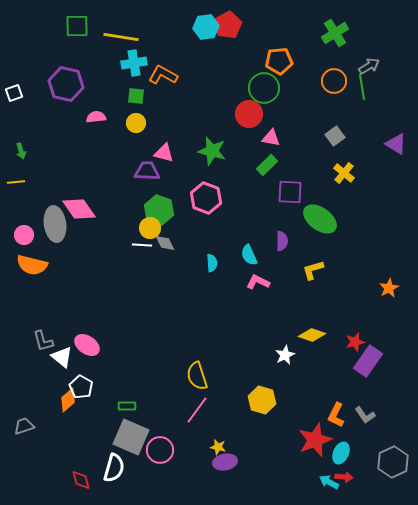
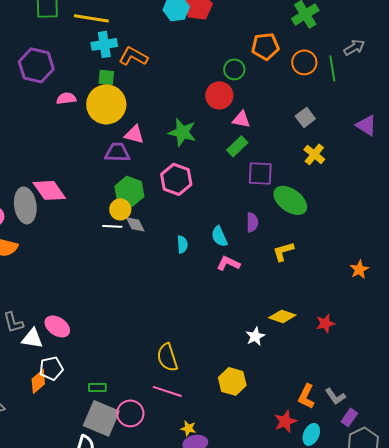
orange pentagon: (279, 61) -> (265, 46), moved
gray arrow: (369, 66) -> (354, 47), moved
green circle: (264, 88) -> (234, 69), size x0.7
yellow circle: (136, 123) -> (106, 104), size x2.0
white triangle: (62, 357) -> (32, 338), turned -30
purple rectangle: (368, 361) -> (349, 417), moved, size x0.6
white pentagon: (81, 387) -> (51, 368), turned 30
pink line: (197, 410) -> (167, 391), turned 72
red star: (315, 440) -> (285, 421), size x0.7
pink circle: (160, 450) -> (130, 413), moved

